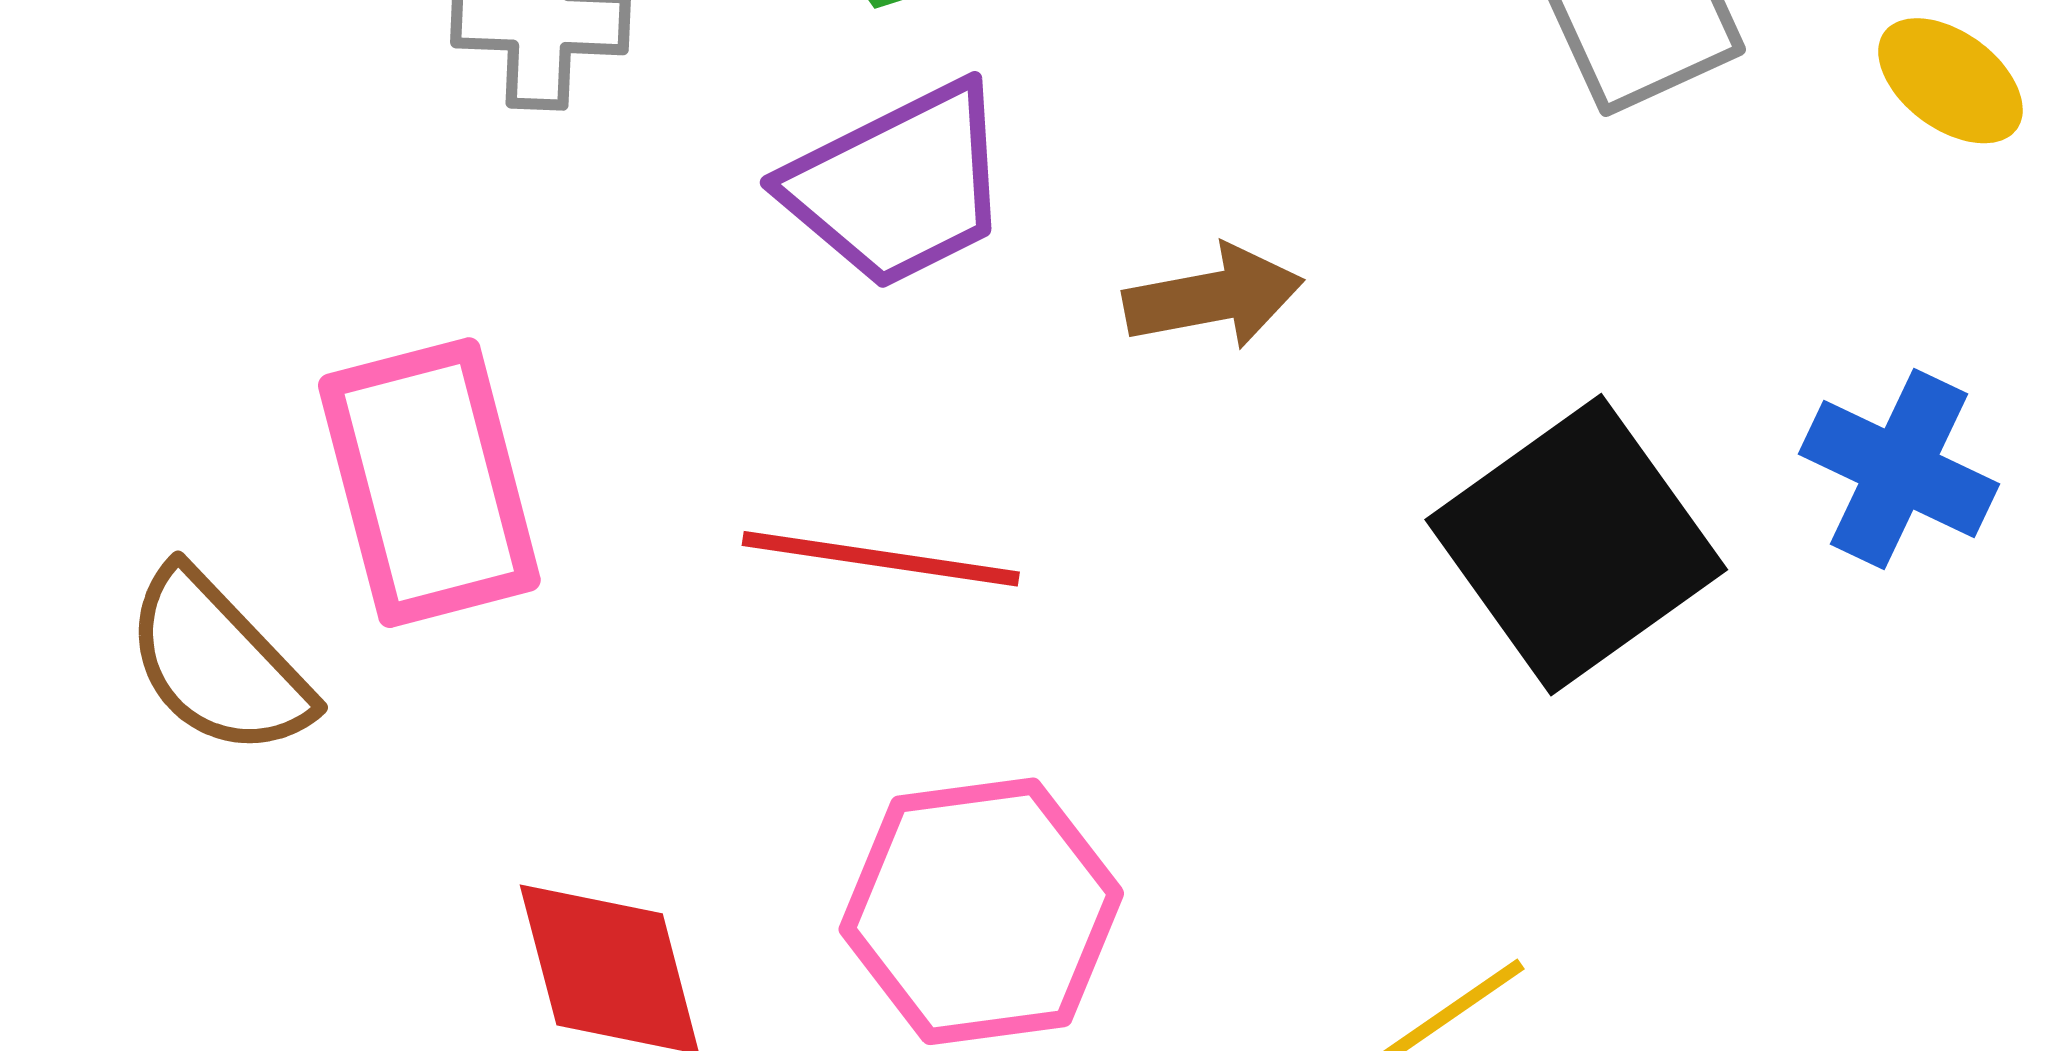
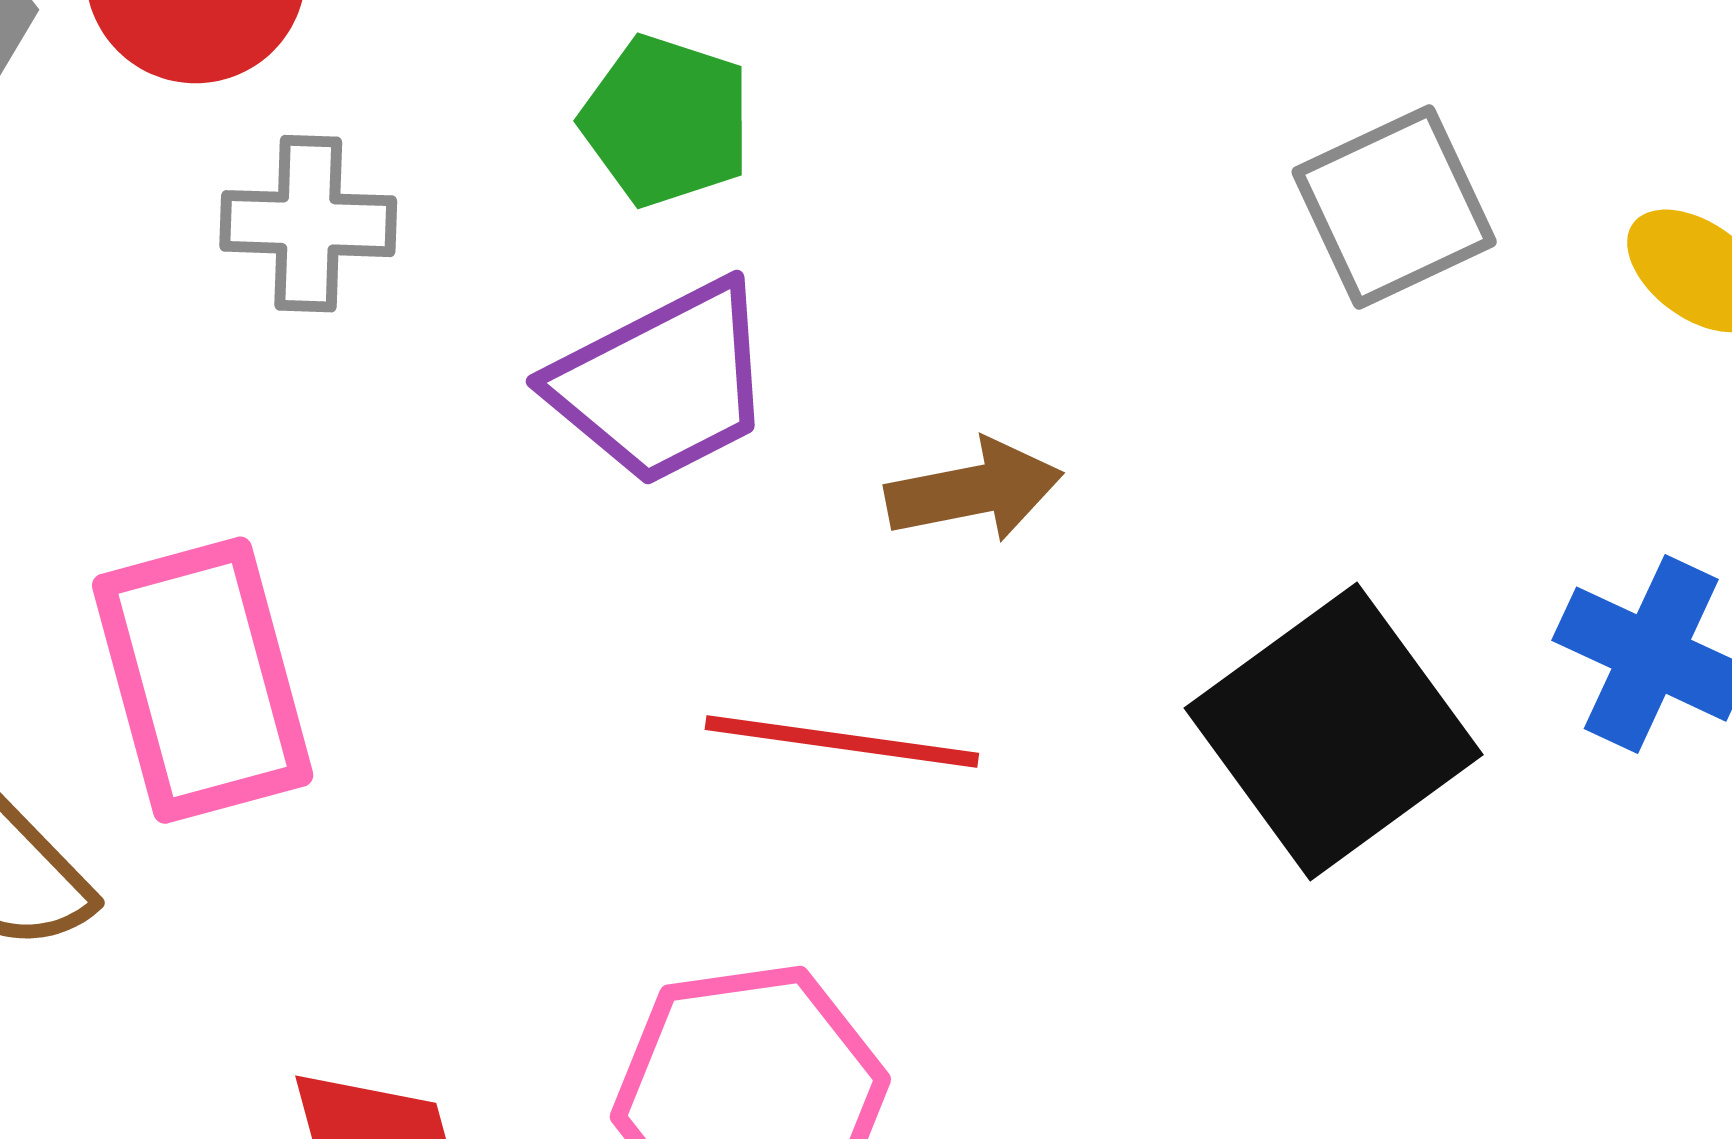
red line: (881, 559) -> (842, 741), moved

